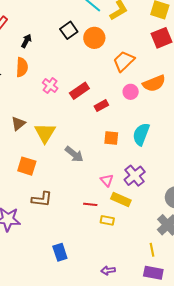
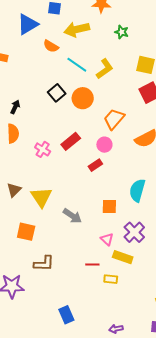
red rectangle: (79, 91) -> (71, 141), moved
pink circle: (131, 92) -> (104, 145), moved
orange square: (111, 138) -> (109, 207), moved

